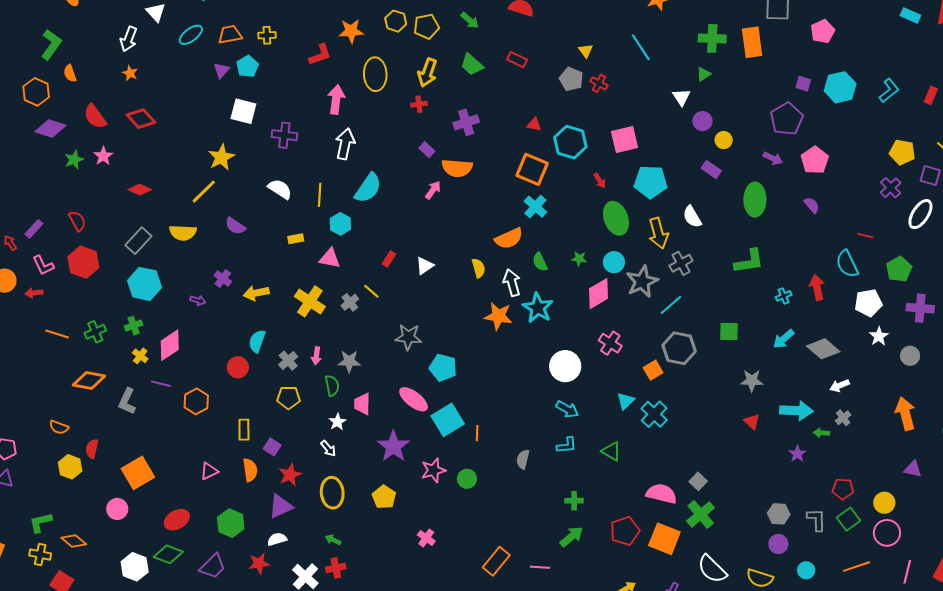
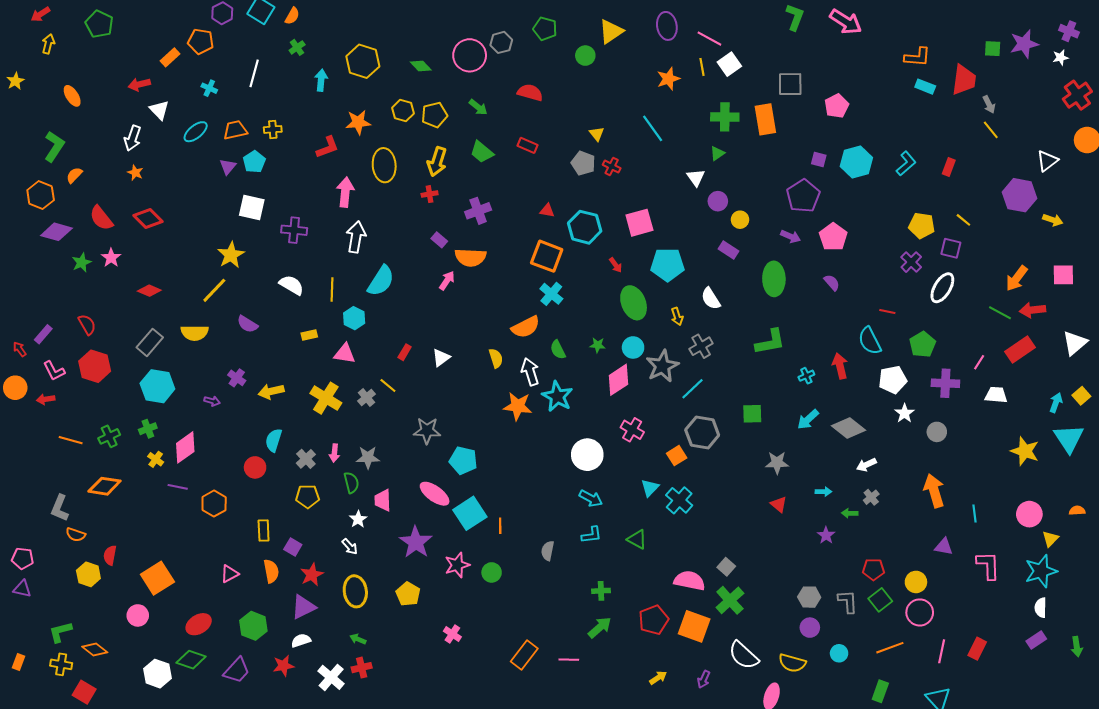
orange semicircle: (70, 73) -> (74, 175), turned 66
yellow arrow: (658, 233) -> (677, 316), size x0.6
gray L-shape: (127, 401) -> (60, 508), moved
cyan arrow: (796, 411) -> (823, 492), size x0.5

